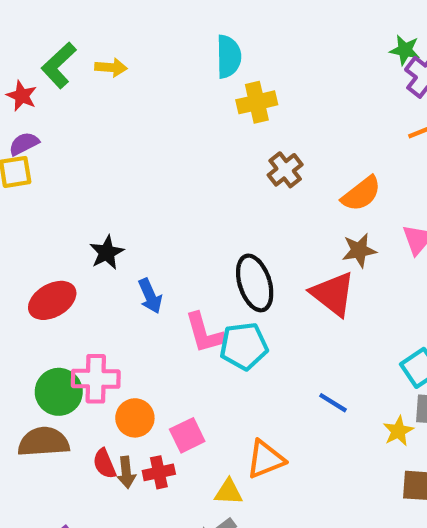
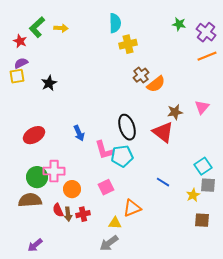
green star: (405, 50) -> (179, 24), moved
orange semicircle: (361, 194) -> (156, 84), moved
black star: (107, 253) -> (49, 83), moved
pink square: (187, 435) -> (106, 187), moved

